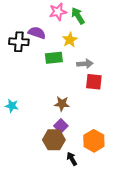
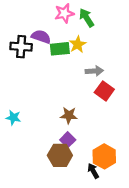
green rectangle: (54, 58) -> (60, 49), moved
red square: (94, 82) -> (104, 91), turned 30
black arrow: (72, 159) -> (93, 171), moved

